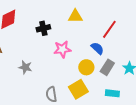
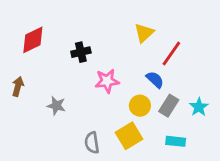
yellow triangle: (75, 16) -> (144, 33), moved, turned -42

